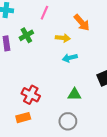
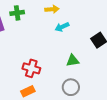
green cross: (26, 35) -> (17, 13), turned 32

